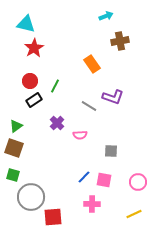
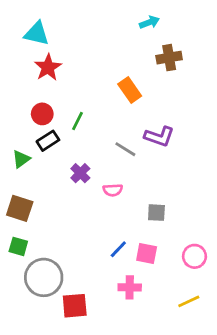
green triangle: (16, 126) -> (21, 159), moved

